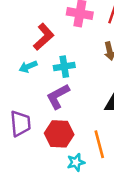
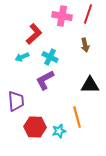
cyan cross: (64, 67) -> (50, 57), turned 35
red hexagon: (59, 134) -> (35, 127), moved

